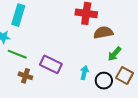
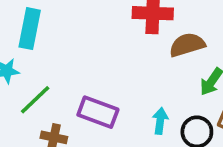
green line: (17, 54) -> (35, 100), turned -60

